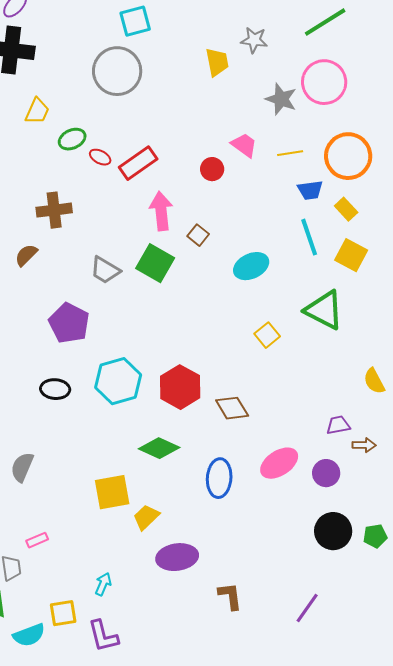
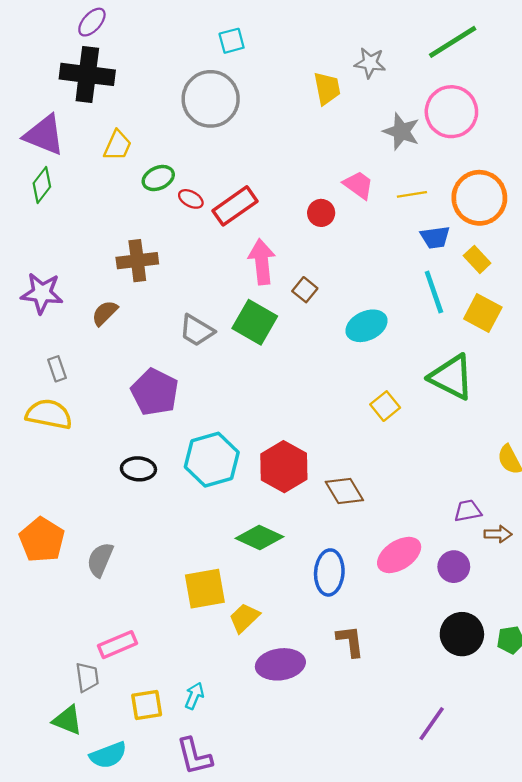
cyan square: (135, 21) -> (232, 41), size x0.7
pink rectangle: (37, 540) -> (118, 645), size x1.5
brown L-shape: (230, 596) -> (350, 641), moved
yellow square: (63, 613) -> (147, 705), moved

